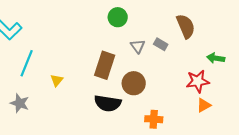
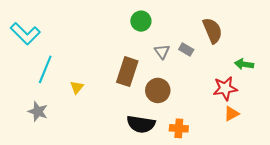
black semicircle: (108, 103) -> (141, 124), moved

